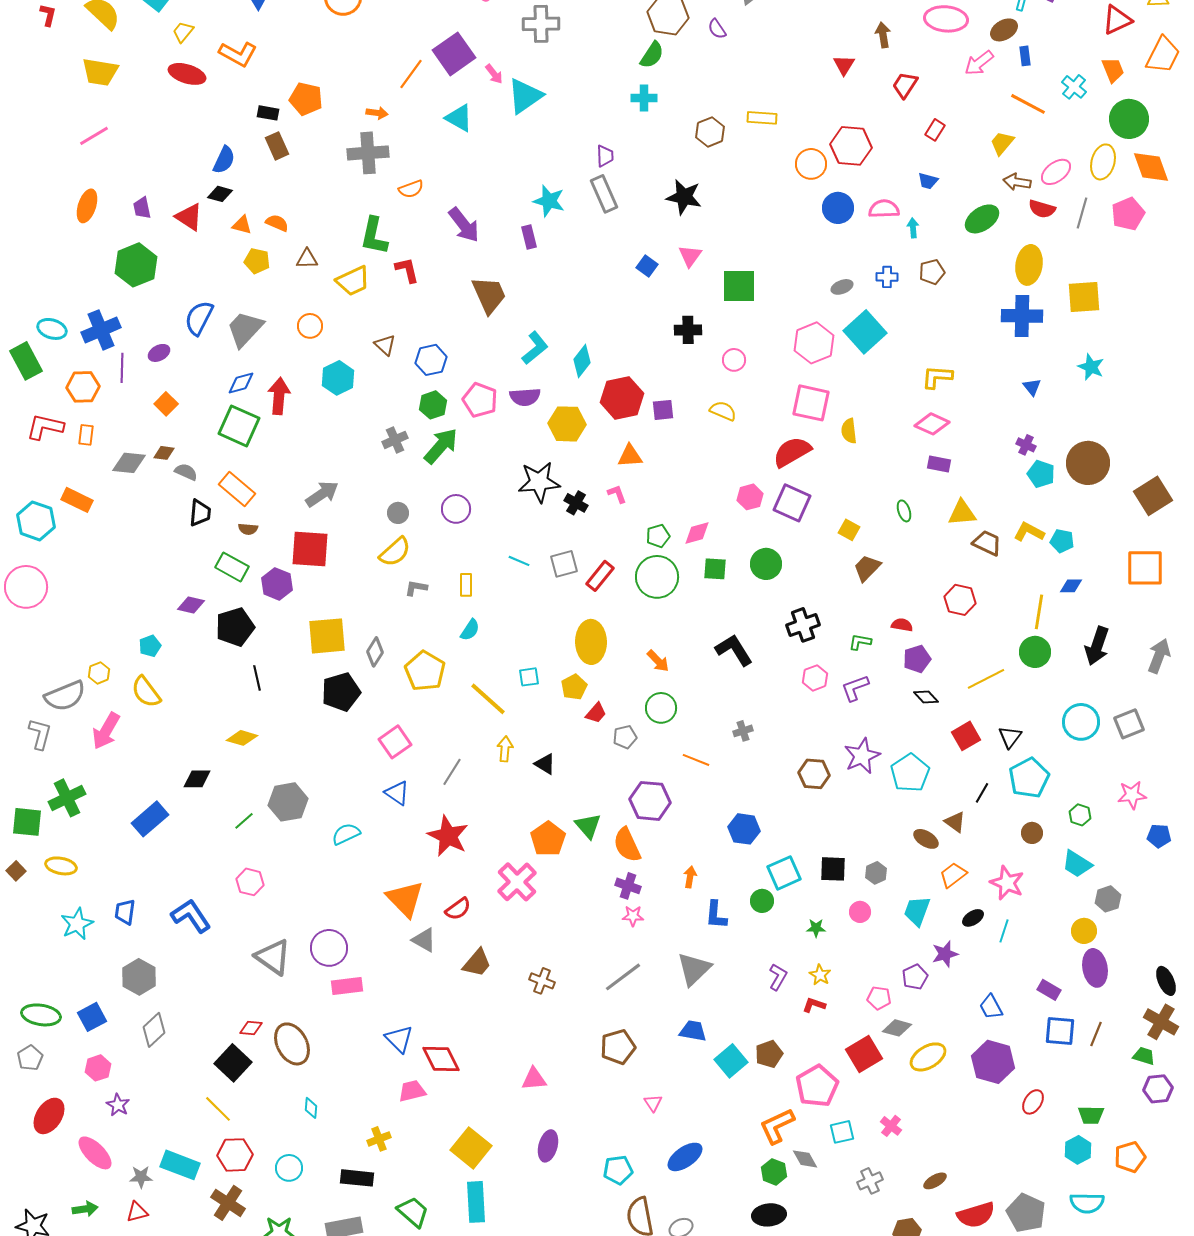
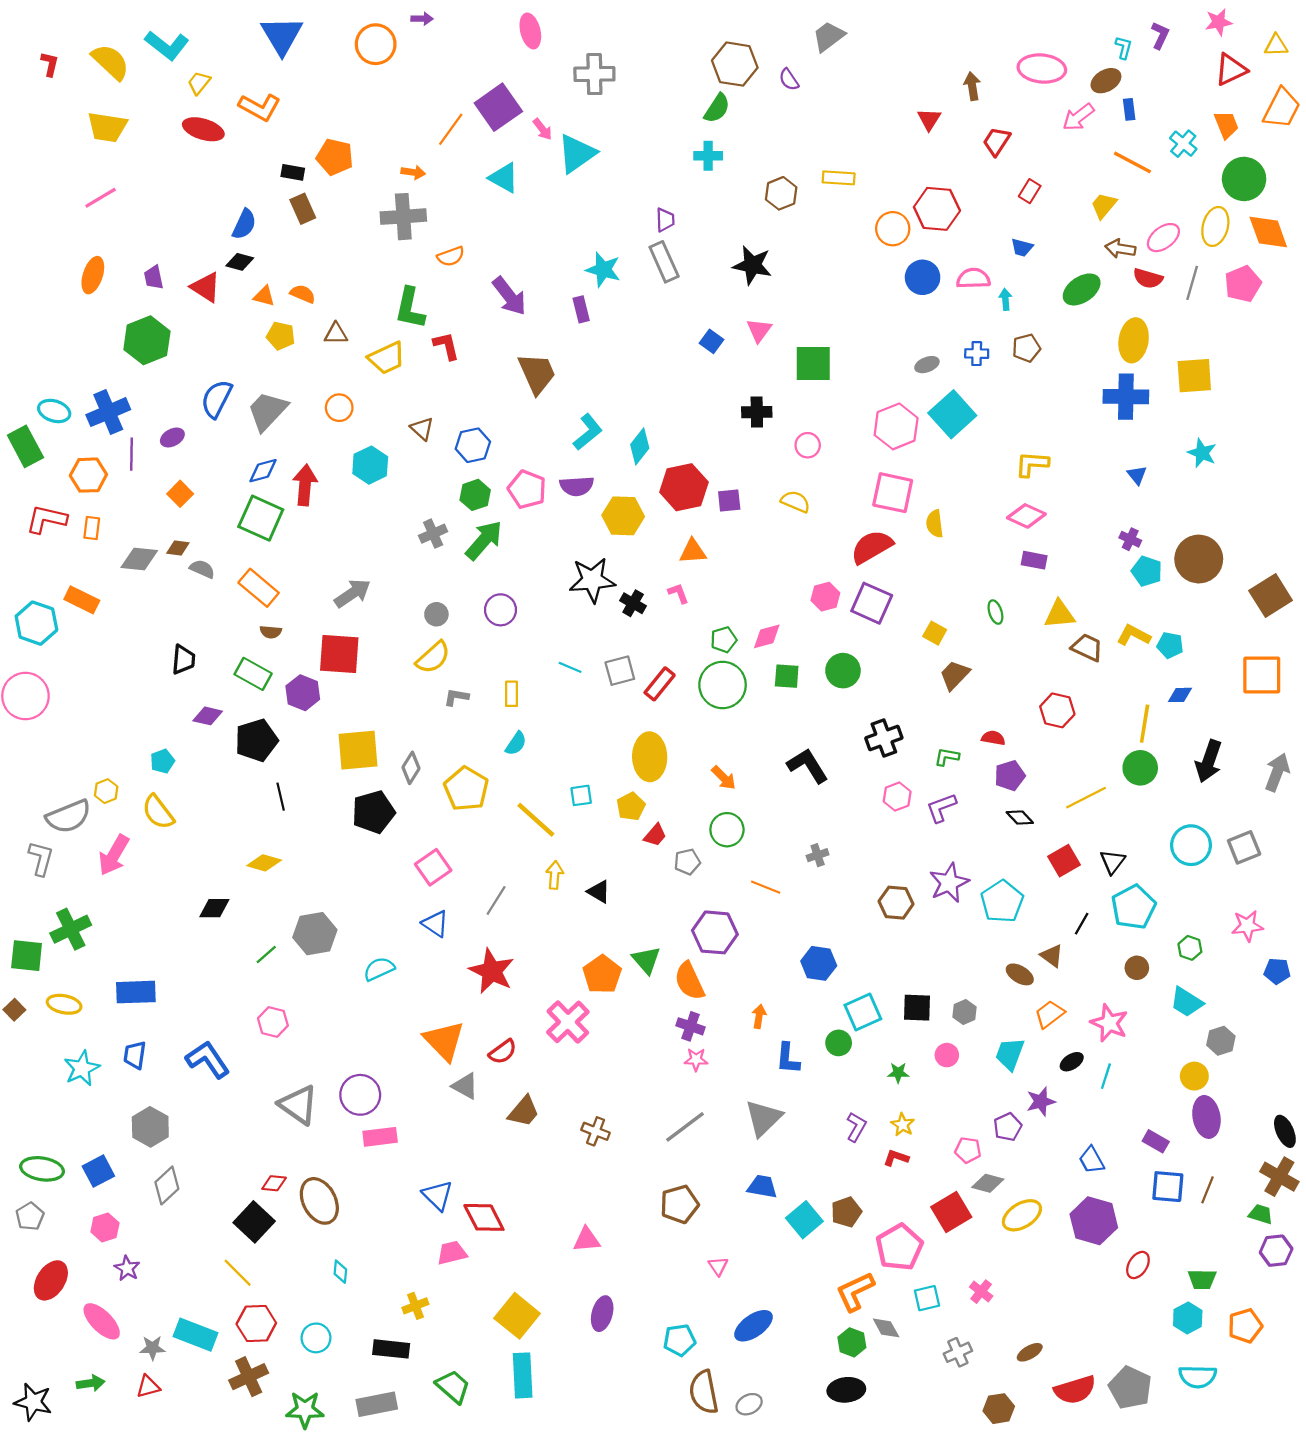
black trapezoid: (200, 513) -> (183, 660), moved
blue rectangle: (150, 819) -> (136, 992), moved, turned 39
brown cross: (228, 1203) -> (249, 1377), turned 32

